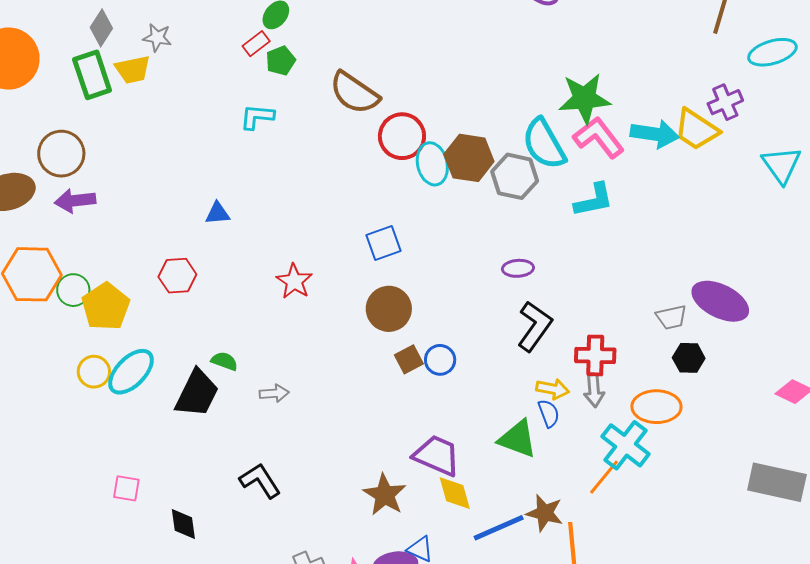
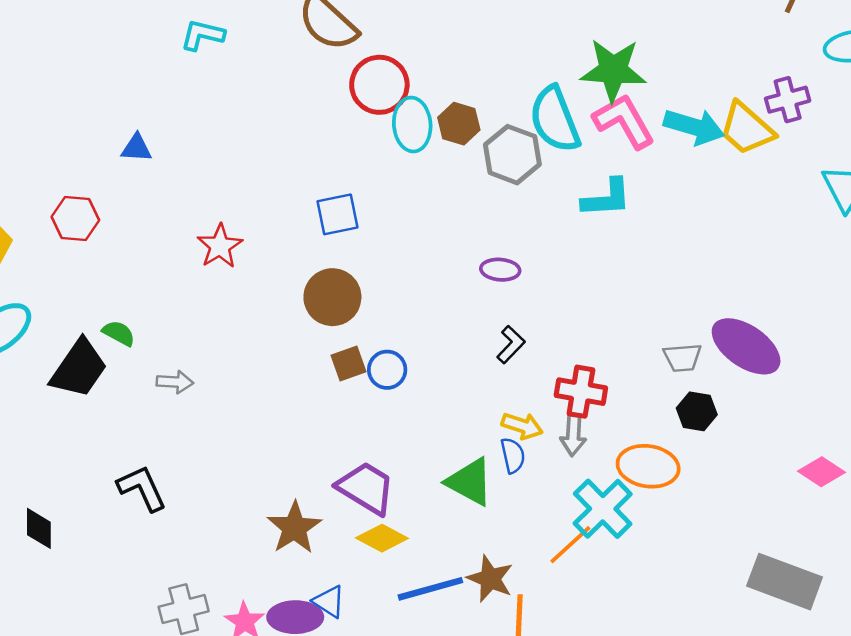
brown hexagon: (469, 158) -> (459, 124), size x0.7
black L-shape: (535, 326) -> (511, 345), size x0.6
yellow diamond: (455, 493) -> (382, 538), turned -54

